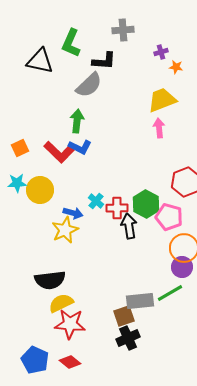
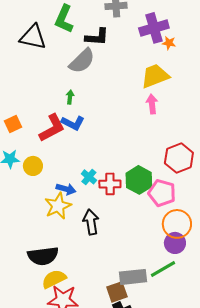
purple cross: (161, 52) -> (154, 28), size x2.0
green arrow: (77, 121) -> (70, 97), size x0.6
red L-shape: (59, 152) -> (52, 128), turned -72
yellow circle: (40, 190) -> (33, 166), size x0.7
black arrow: (129, 226) -> (91, 222), moved

